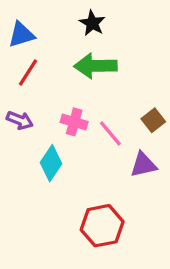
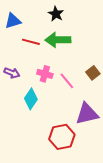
red line: (28, 72) -> (31, 42), moved, turned 72
purple triangle: (143, 165) -> (87, 114), moved, size x1.4

